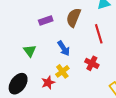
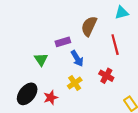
purple rectangle: (46, 21) -> (63, 42), moved
red star: (48, 83) -> (51, 97), moved

